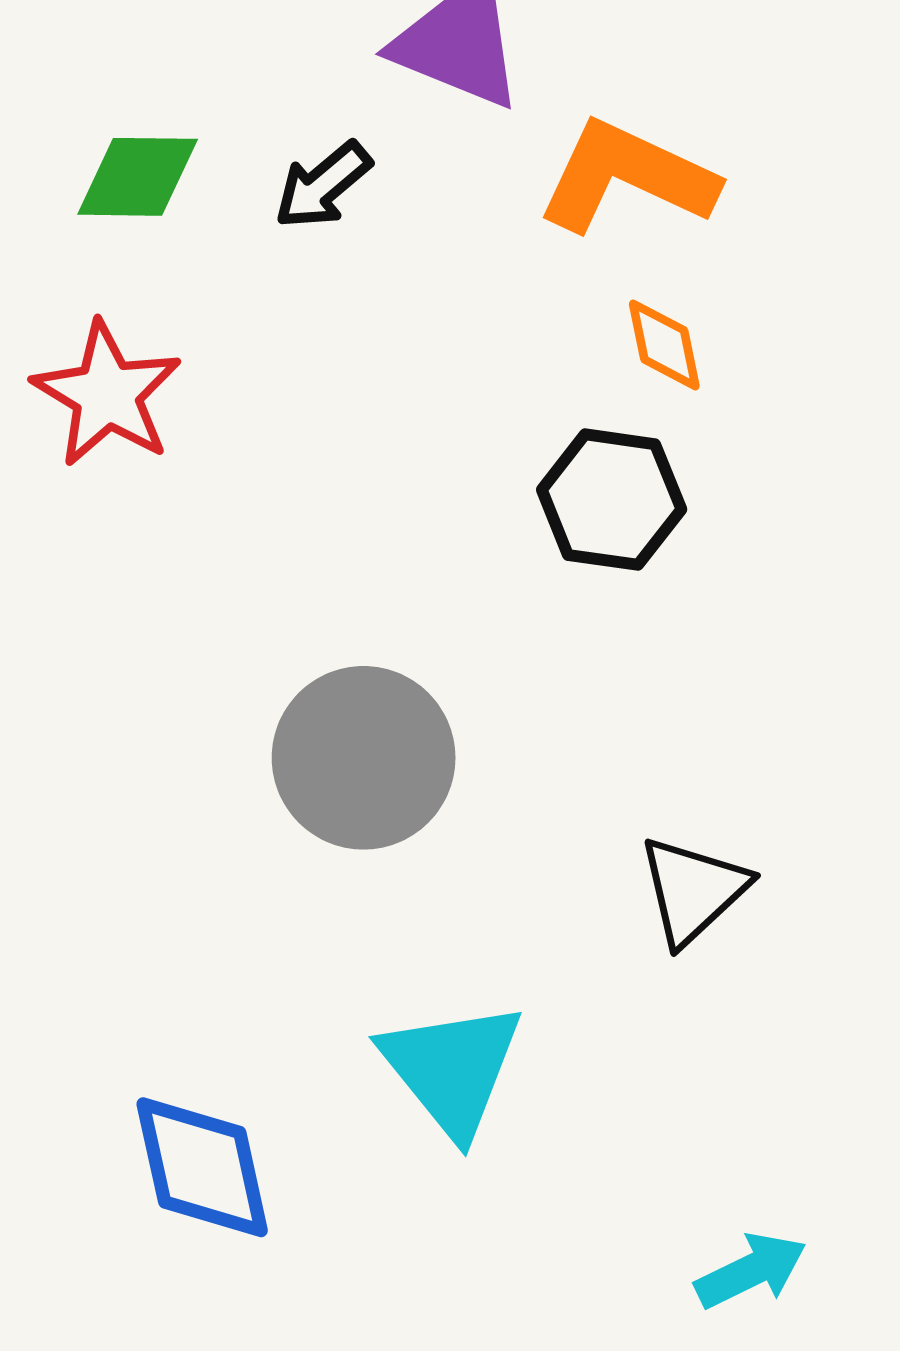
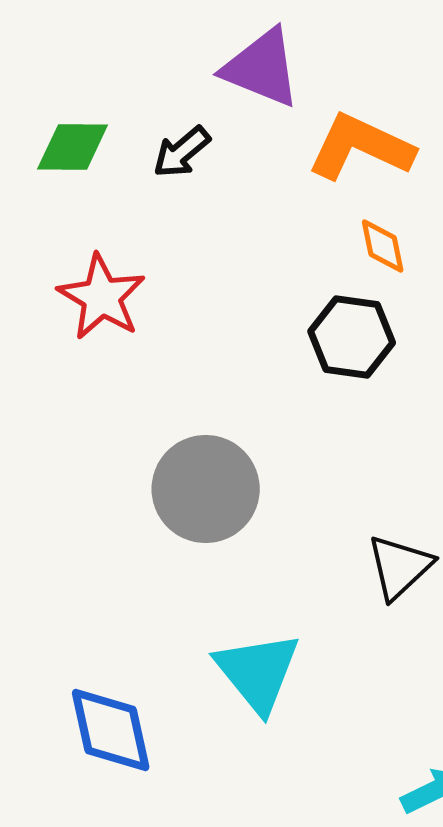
red star: (107, 394) -> (102, 297), moved

